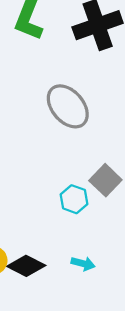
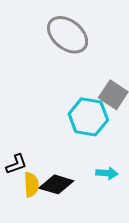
cyan hexagon: (74, 199) -> (88, 117), size x1.5

